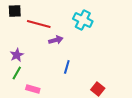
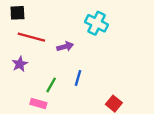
red line: (39, 24) -> (31, 37), moved
green line: (17, 73) -> (51, 85), moved

